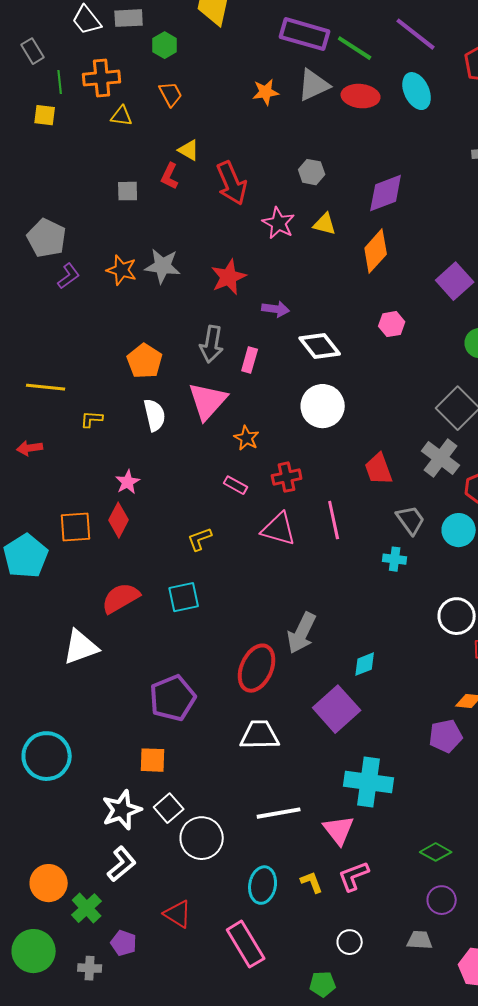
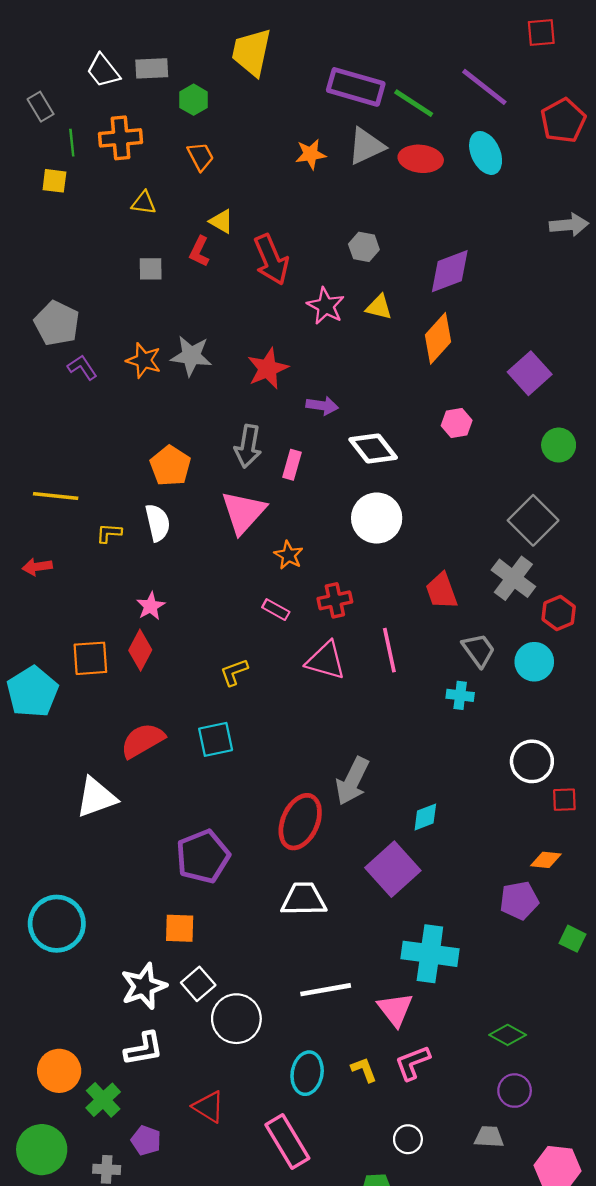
yellow triangle: (122, 116) -> (144, 203), moved
purple L-shape: (69, 276) -> (82, 367), turned -88
white semicircle: (155, 415) -> (158, 523), moved
white L-shape: (122, 864) -> (144, 1049), turned 30

